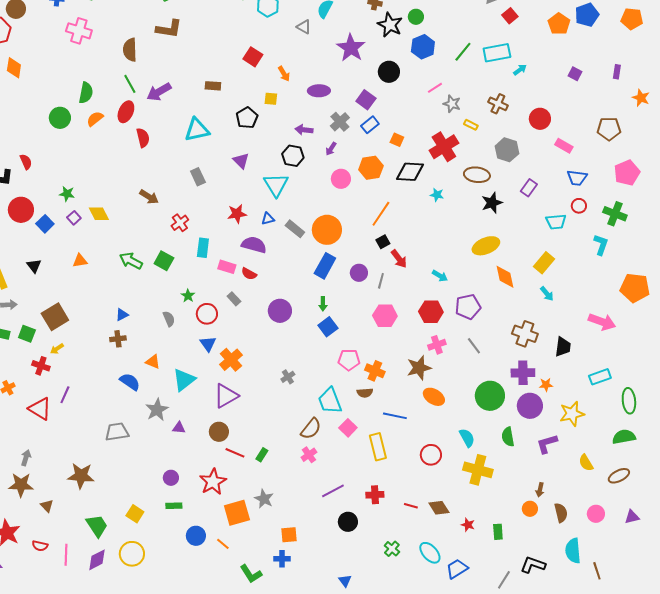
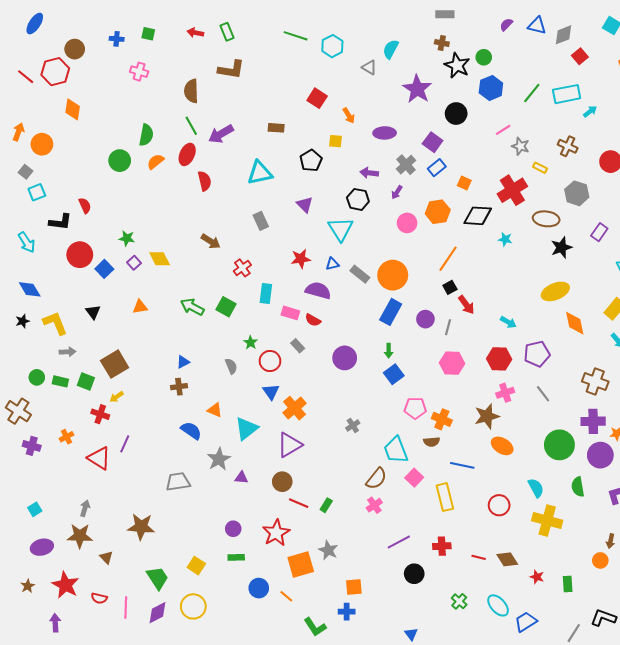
pink cross: (79, 31) -> (139, 72), size x0.7

